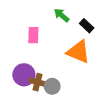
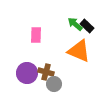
green arrow: (62, 15) -> (75, 24), moved
brown cross: (38, 82) -> (46, 72), moved

